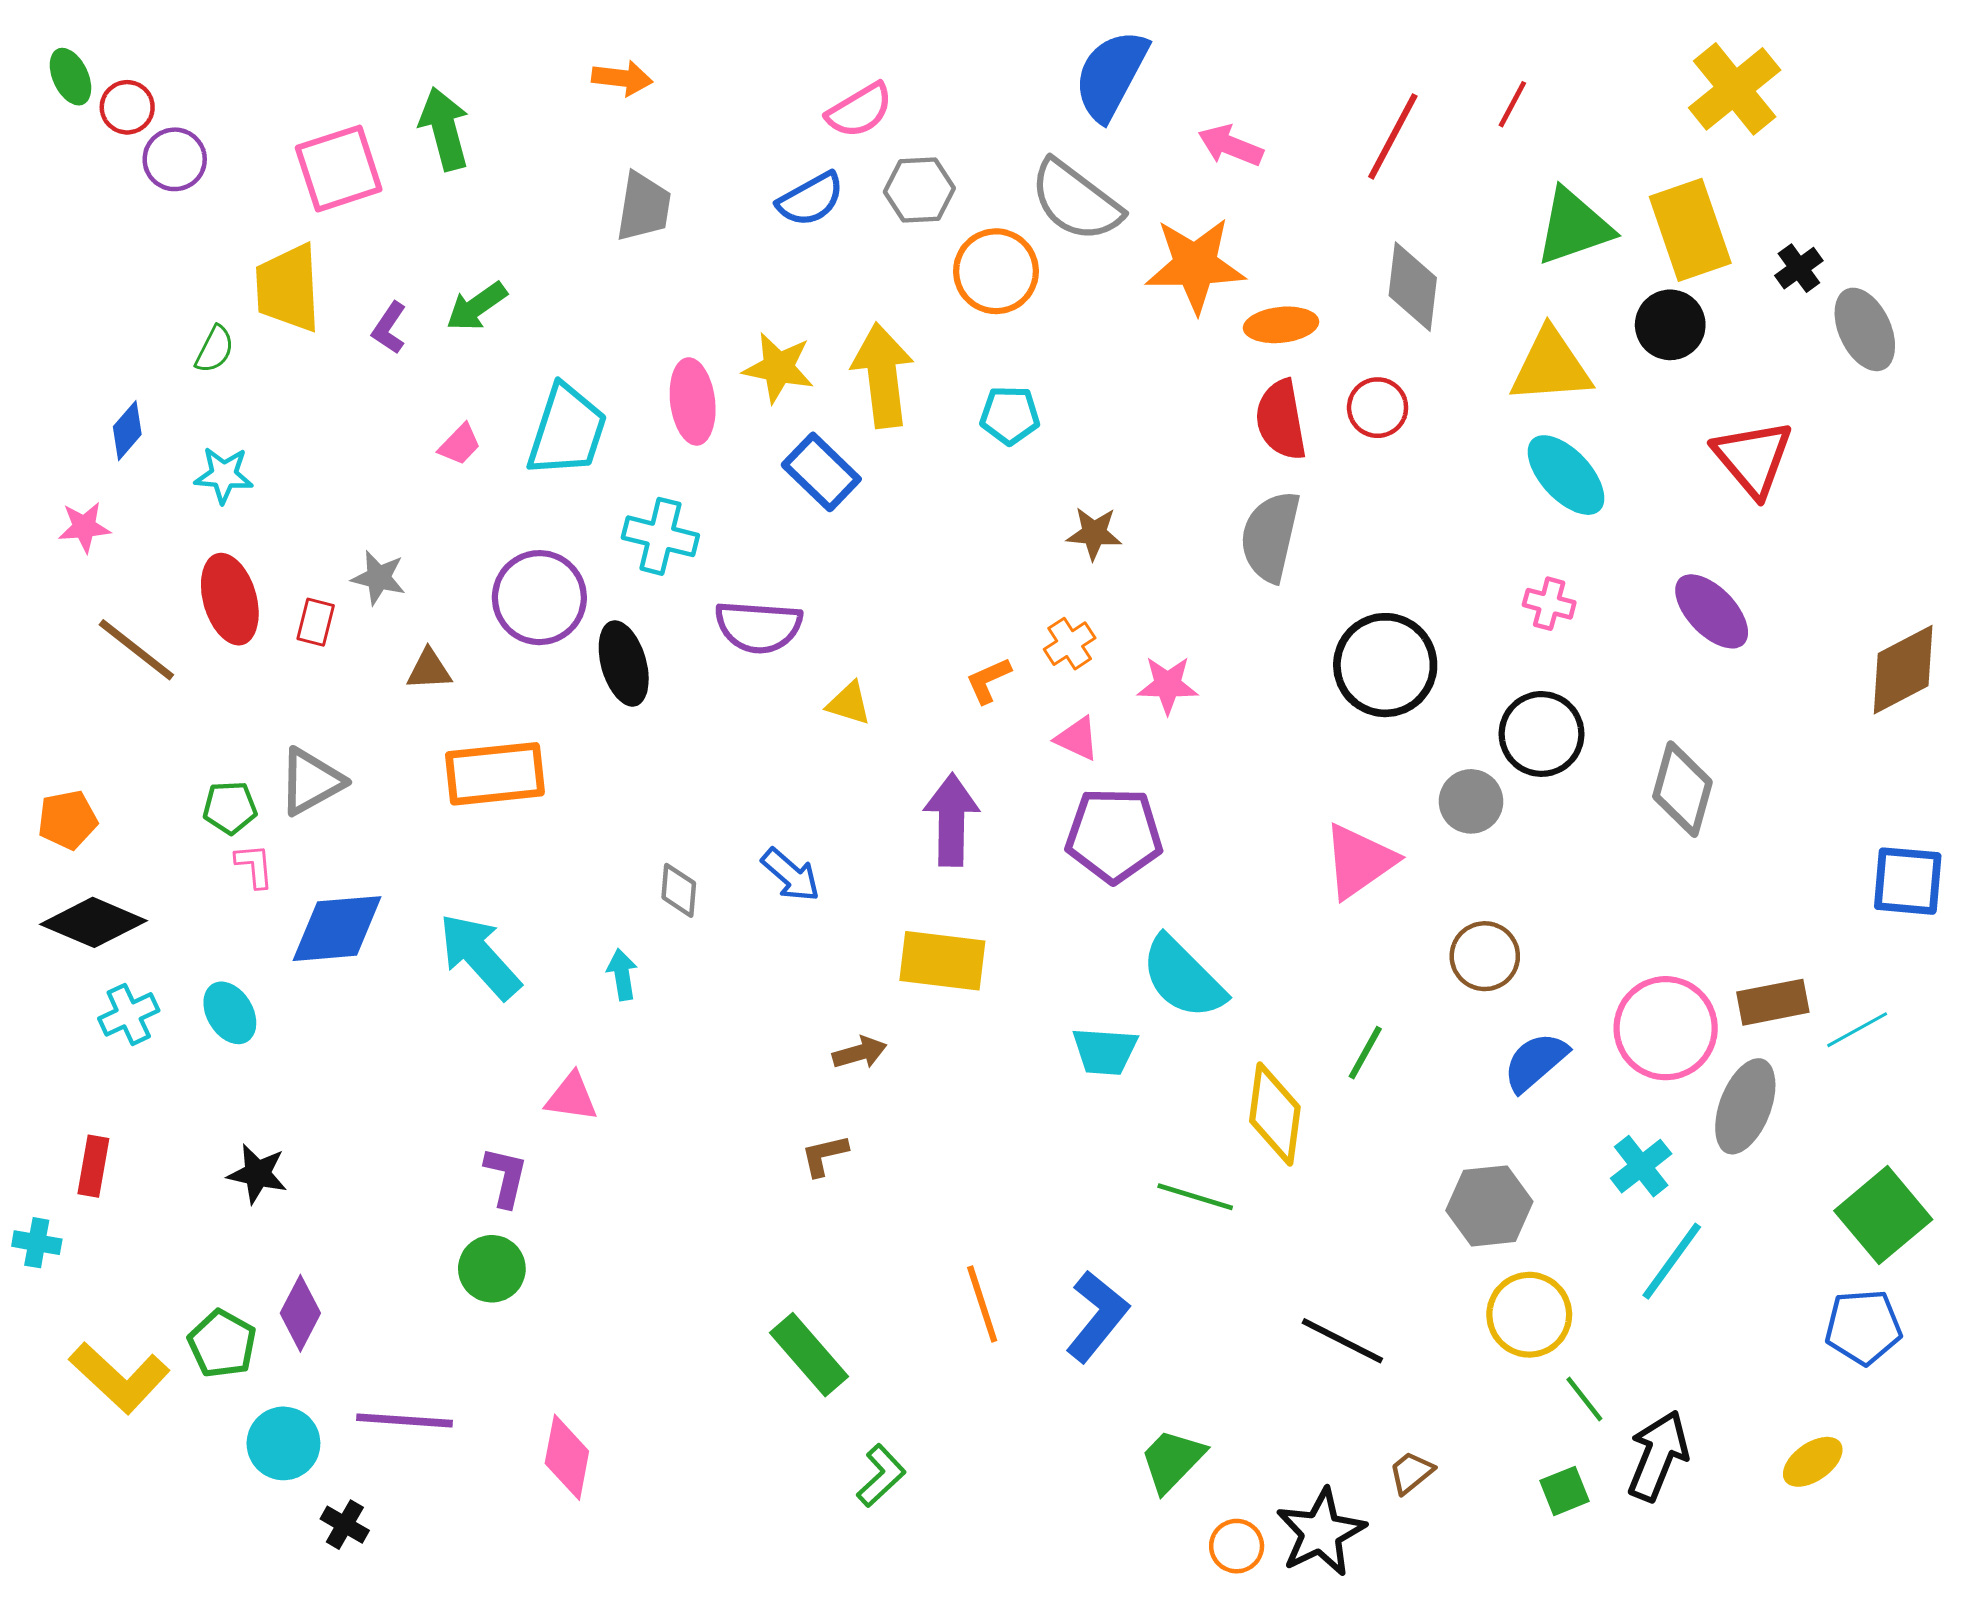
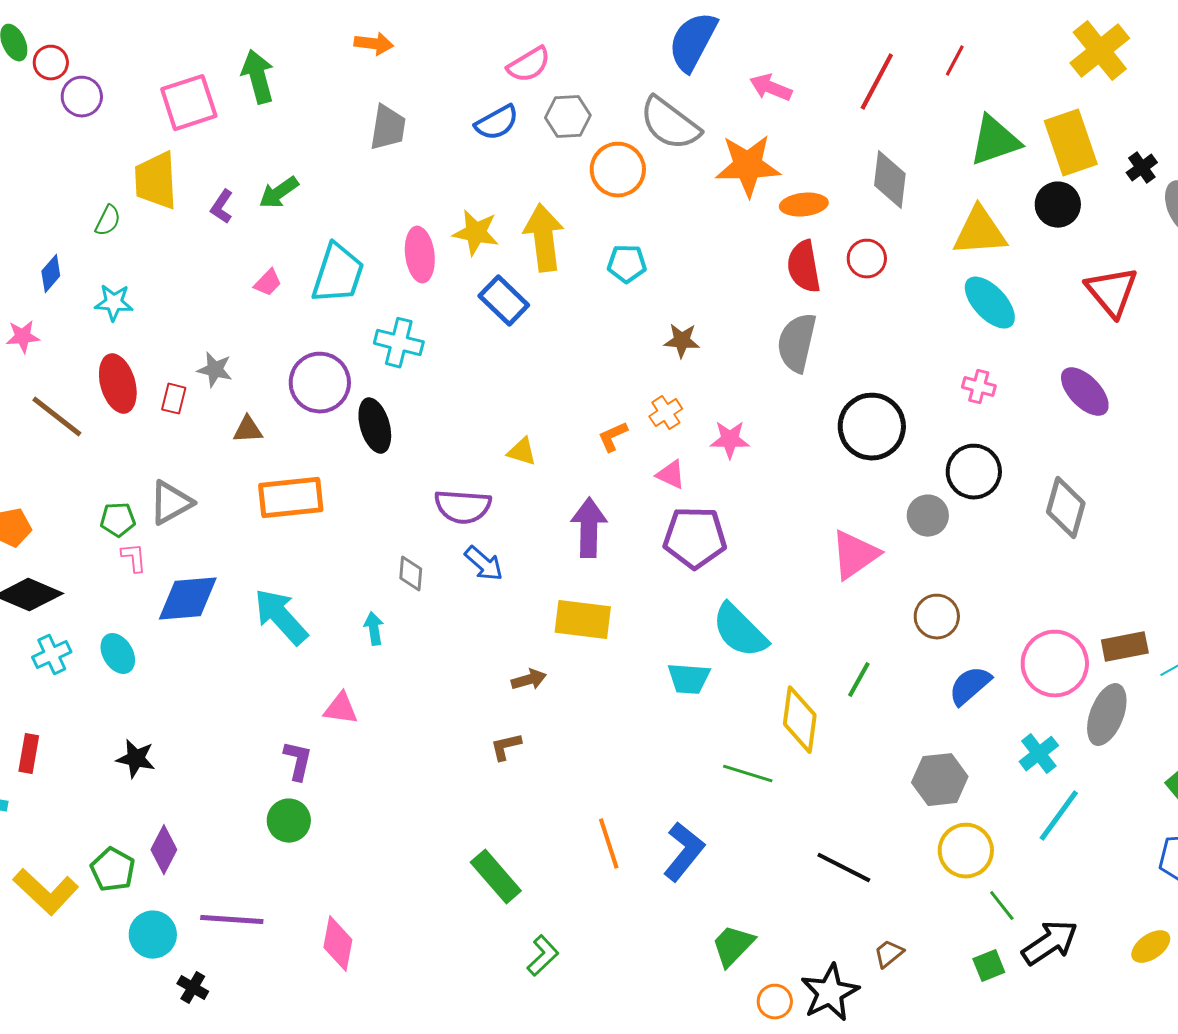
purple semicircle: (758, 627) -> (463, 507), moved
black arrow: (1658, 1456) -> (1050, 943), turned 34

